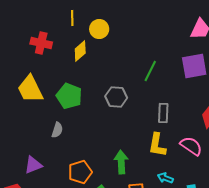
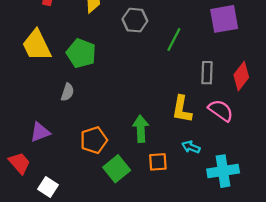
green line: (150, 71) -> (174, 40), moved
gray hexagon: (116, 97) -> (135, 20), moved
gray rectangle: (163, 113) -> (207, 73), moved

